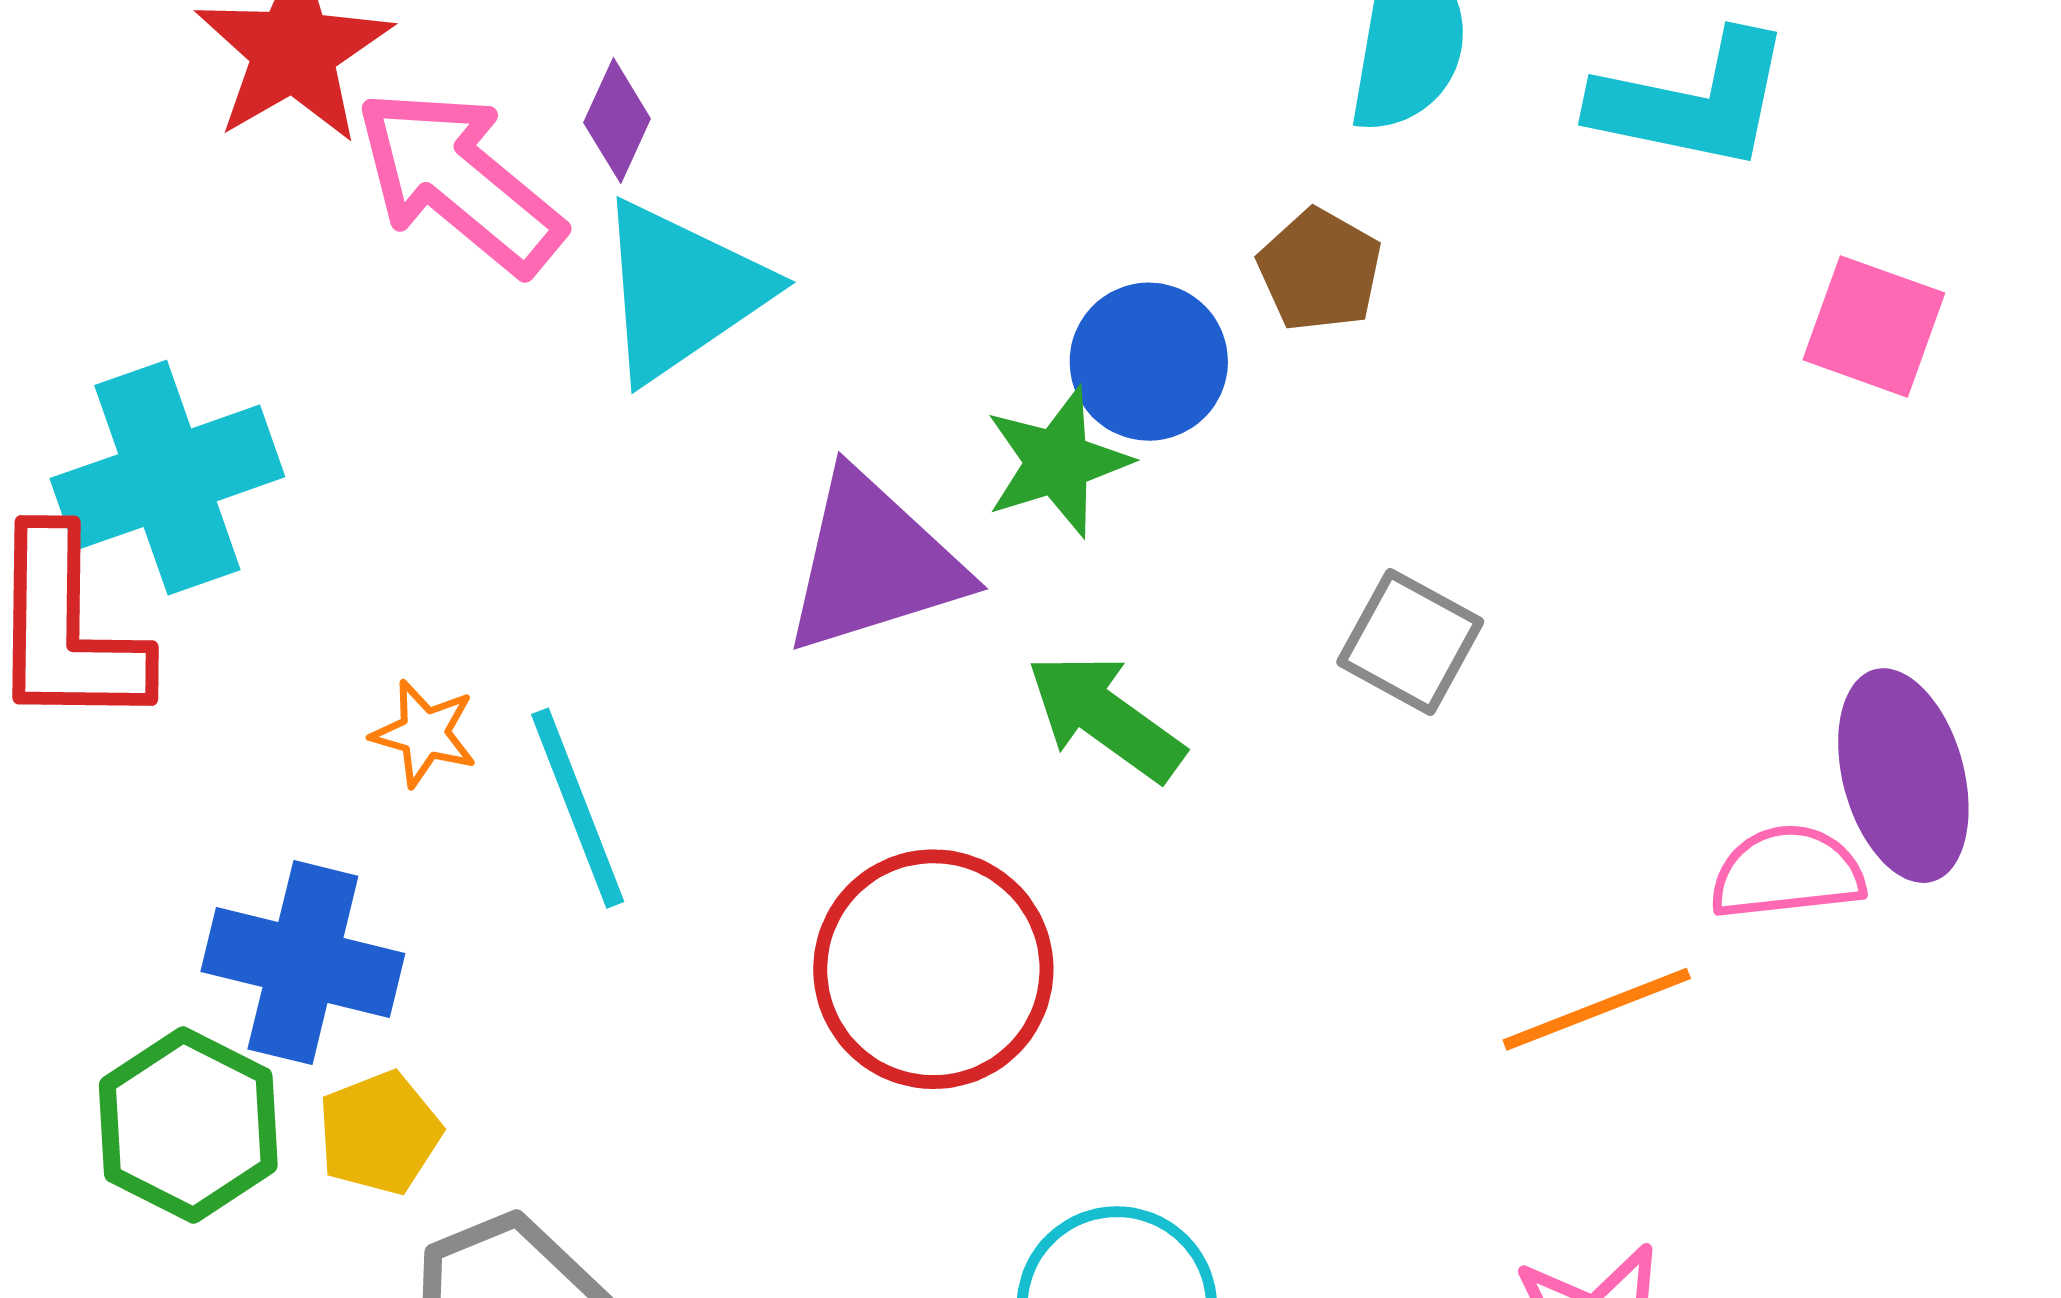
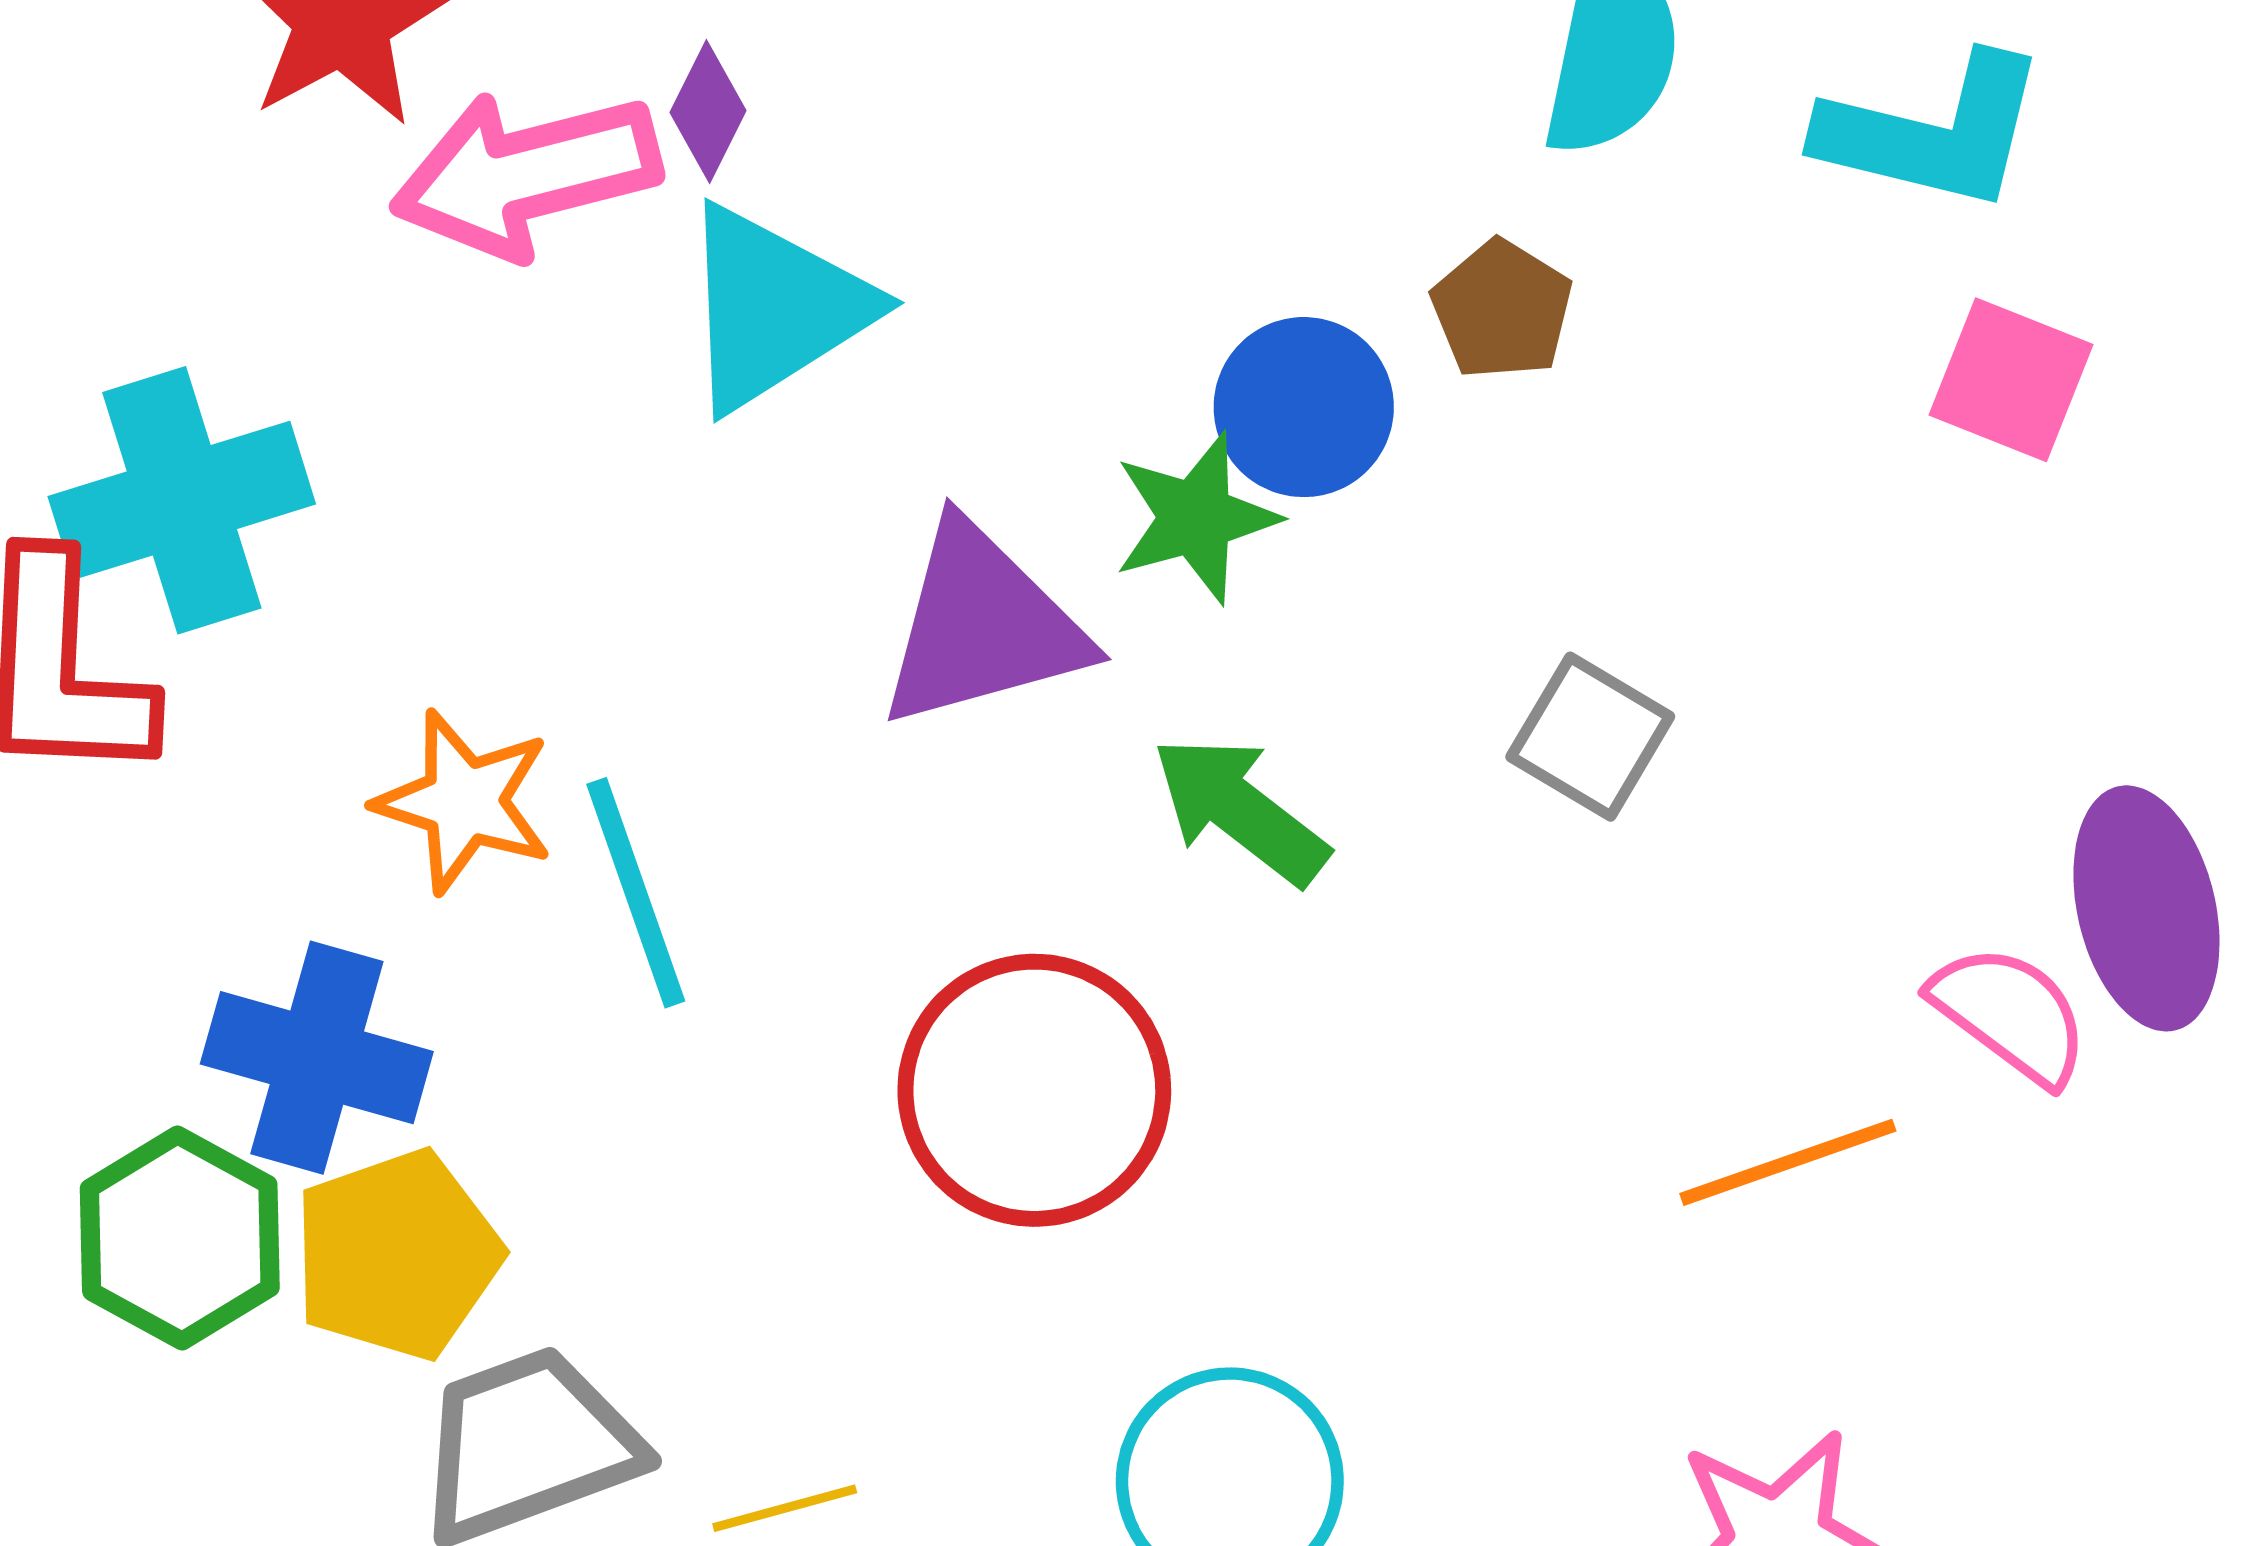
pink arrow: (459, 181) -> (526, 174), turned -56
pink square: (1874, 326) -> (2011, 380), moved
orange star: (424, 733) -> (464, 802), size x1.5
pink semicircle: (1787, 873) -> (2010, 1014), turned 41
yellow pentagon: (379, 1133) -> (397, 1255), size x1.5

